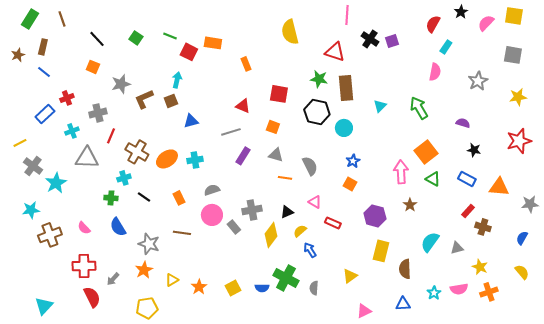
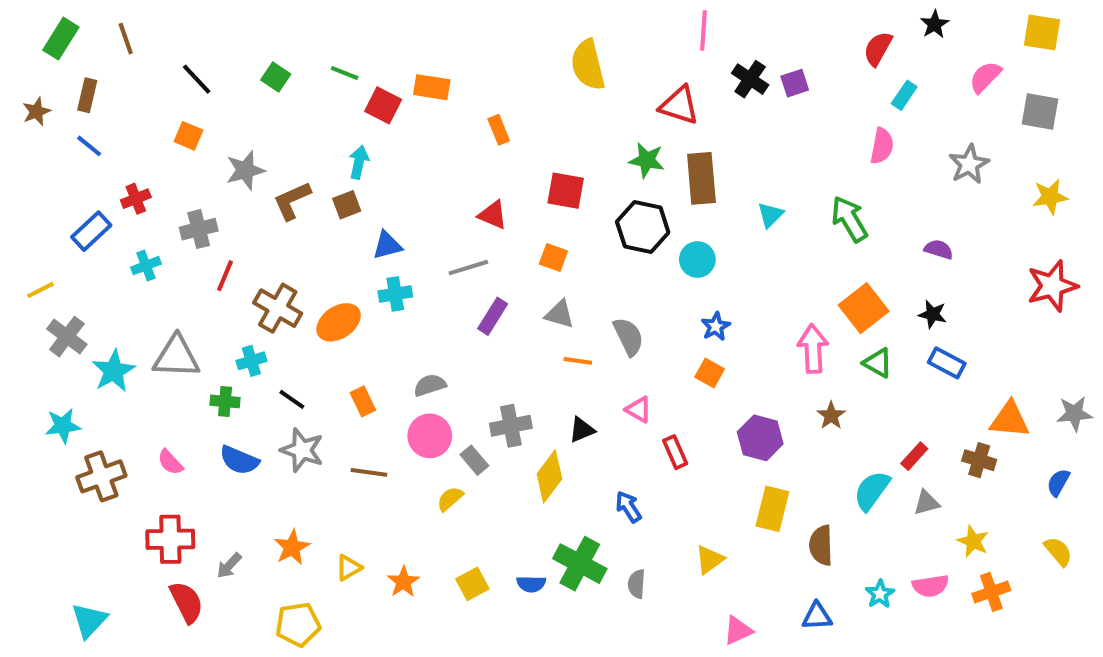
pink semicircle: (486, 23) -> (985, 77), moved
black star: (474, 150) -> (933, 314), moved
gray triangle: (87, 158) -> (176, 357), moved
cyan cross: (195, 160) -> (395, 294), moved
orange triangle: (499, 187) -> (1010, 420), moved
red rectangle: (468, 211) -> (914, 456), moved
red rectangle: (333, 223) -> (675, 452), turned 42
blue semicircle: (118, 227) -> (239, 460), turned -36
yellow semicircle: (300, 231) -> (450, 499), moved
gray star: (149, 244) -> (302, 450), moved

